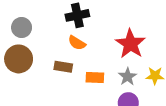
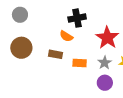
black cross: (77, 15) -> (77, 18), moved
gray circle: (22, 27) -> (20, 15), moved

